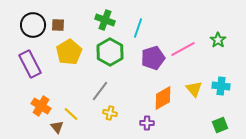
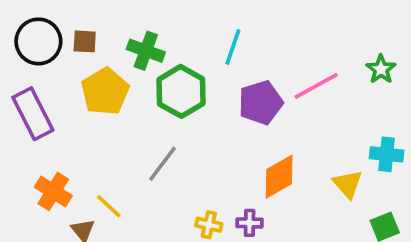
green cross: (105, 20) -> (146, 51), moved
yellow triangle: (194, 89) -> (348, 184), moved
yellow cross: (110, 113) -> (209, 225), moved

